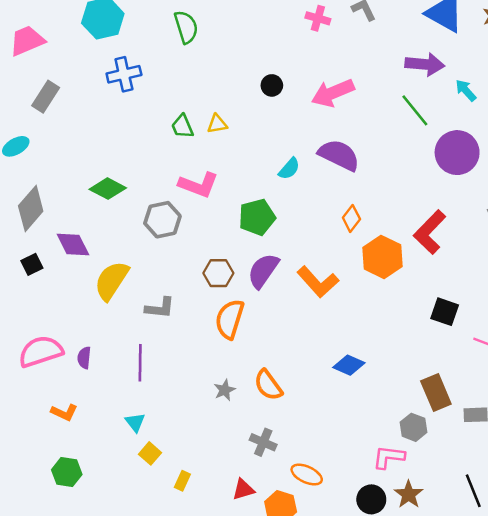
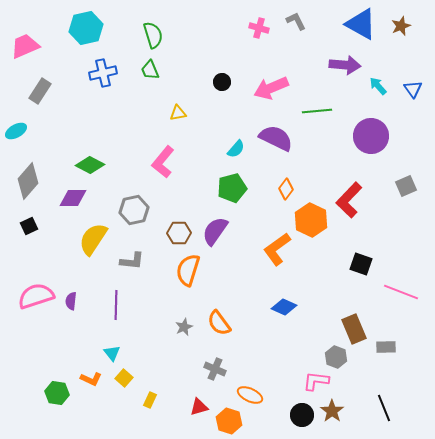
green line: (415, 110) -> (317, 111), moved, turned -56
green trapezoid: (182, 126) -> (150, 70), moved
pink L-shape: (199, 185) -> (163, 162), turned 108
green pentagon: (257, 217) -> (232, 188), moved
gray hexagon: (162, 220) -> (134, 210), moved
purple diamond: (73, 245) -> (73, 198), moved, turned -64
orange L-shape: (318, 282) -> (277, 249), moved, turned 96
orange L-shape: (64, 412) -> (91, 379), moved

